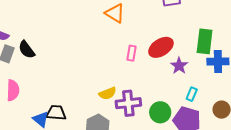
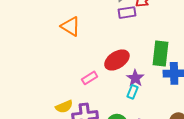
pink rectangle: (131, 53) -> (90, 78), moved, turned 49
cyan rectangle: (192, 94) -> (133, 92), moved

